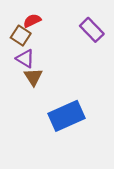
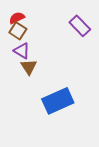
red semicircle: (32, 21) -> (17, 18), moved

